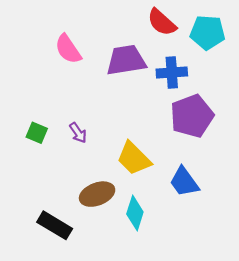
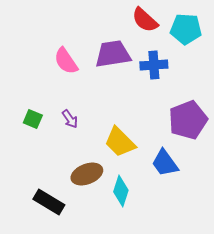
pink semicircle: (68, 49) -> (66, 61), moved
purple pentagon: (192, 116) -> (188, 120), moved

